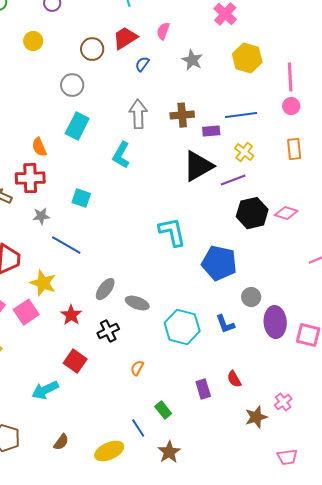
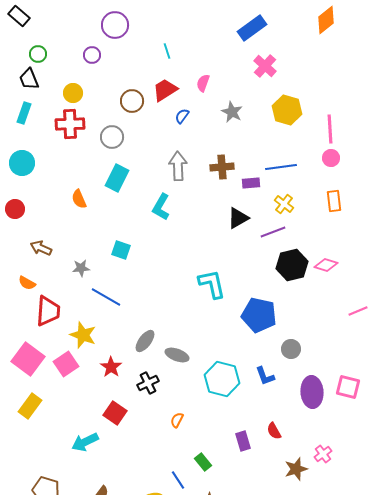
black triangle: (198, 166) -> (238, 218), size x0.7
red cross: (30, 178) -> (70, 124), moved
purple ellipse: (275, 322) -> (312, 392), moved

